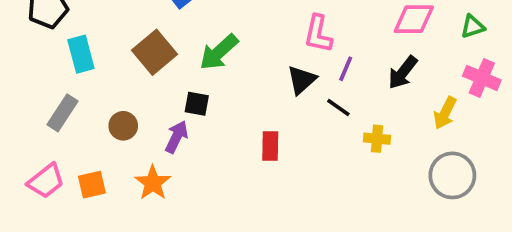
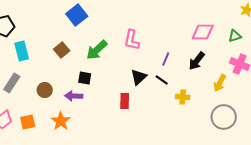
pink L-shape: (318, 34) -> (132, 40), moved
brown square: (154, 52) -> (62, 50), size x0.7
black triangle: (302, 80) -> (139, 77), moved
purple arrow: (177, 137) -> (74, 96), turned -114

